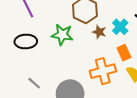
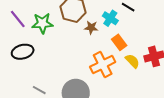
green star: (62, 35) -> (42, 23), moved

